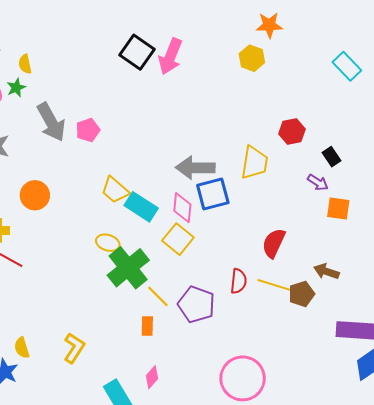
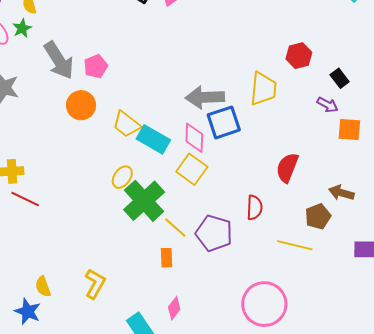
orange circle: (35, 195) -> (81, 105), moved
yellow ellipse: (108, 243) -> (122, 177), turned -70
yellow line: (275, 285) -> (295, 245), moved

